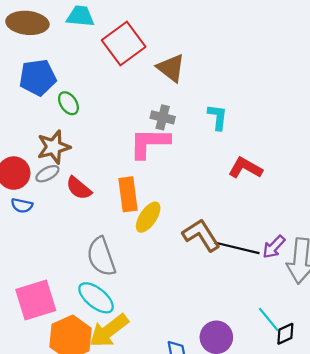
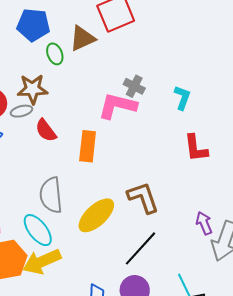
brown triangle: (171, 68) -> (82, 38), moved, turned 44
red L-shape: (245, 168) -> (196, 148), turned -140
yellow ellipse: (148, 217) -> (96, 215), moved, size x1.4
purple arrow: (274, 247) -> (204, 223), turned 100
black line: (237, 248) -> (141, 248), moved, turned -75

